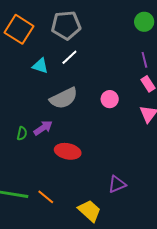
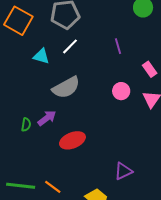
purple line: (144, 60) -> (118, 46), moved
pink circle: (110, 99) -> (121, 91), moved
red ellipse: (68, 151) -> (72, 140), turned -30

